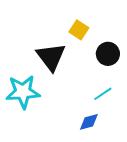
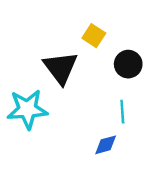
cyan line: (103, 94) -> (122, 112), turned -60

